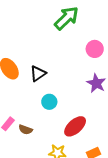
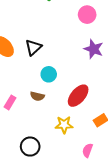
brown semicircle: (25, 130) -> (37, 96), moved

